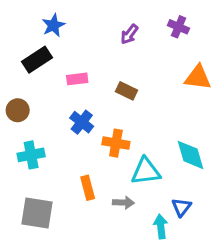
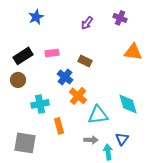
black rectangle: (37, 60) -> (23, 56), moved
brown circle: (18, 110) -> (18, 80), moved
blue cross: (82, 122) -> (65, 77), moved
orange cross: (116, 143) -> (78, 96), turned 30
cyan cross: (31, 155) -> (40, 104), moved
gray arrow: (123, 203) -> (91, 140), moved

